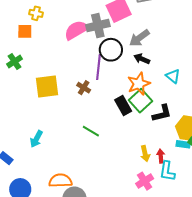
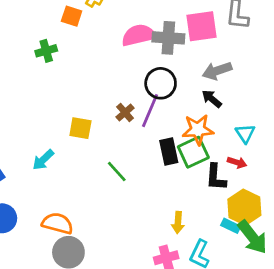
black circle: (111, 50) -> (161, 83), moved
purple line: (99, 67) -> (150, 111), moved
yellow square: (47, 87) -> (80, 128), moved, size x0.7
black L-shape: (162, 113) -> (216, 177), turned 90
red arrow: (161, 156) -> (237, 162), moved, turned 96

